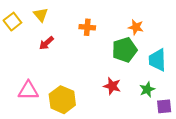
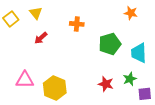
orange star: (136, 27) -> (131, 13), moved
red star: (112, 86) -> (106, 84), moved

